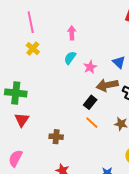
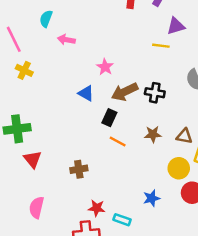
pink arrow: (72, 33) -> (66, 40), turned -64
cyan semicircle: (70, 58) -> (46, 19), moved
blue triangle: (119, 62) -> (86, 93), moved
pink star: (90, 67) -> (105, 67), moved

